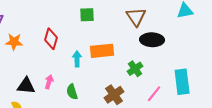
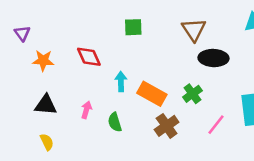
red diamond: (51, 39) -> (89, 57), turned -40
orange rectangle: (102, 51) -> (152, 94), moved, turned 35
black triangle: (26, 86) -> (46, 105), moved

